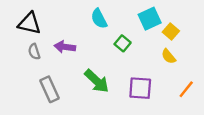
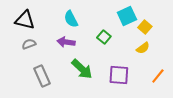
cyan semicircle: (99, 19) -> (71, 19), moved
purple arrow: (65, 47) -> (66, 42), moved
gray semicircle: (34, 52) -> (29, 44), turned 88
yellow semicircle: (169, 56) -> (143, 48), turned -88

